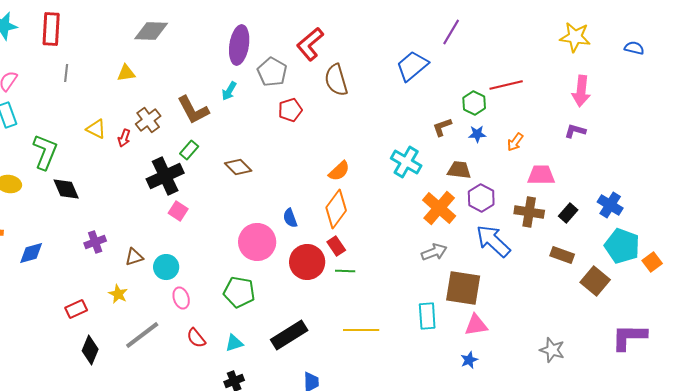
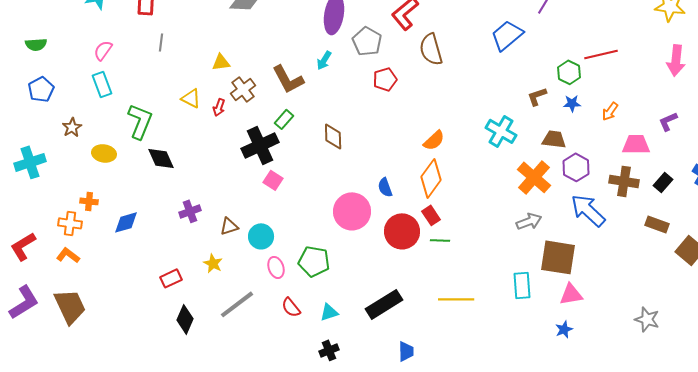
yellow triangle: (126, 73) -> (221, 62), moved
purple L-shape: (575, 131) -> (668, 121), moved, turned -40
brown diamond: (238, 167) -> (333, 136), turned 44
green pentagon: (239, 292) -> (314, 261), moved

